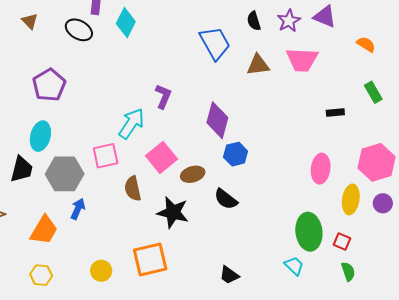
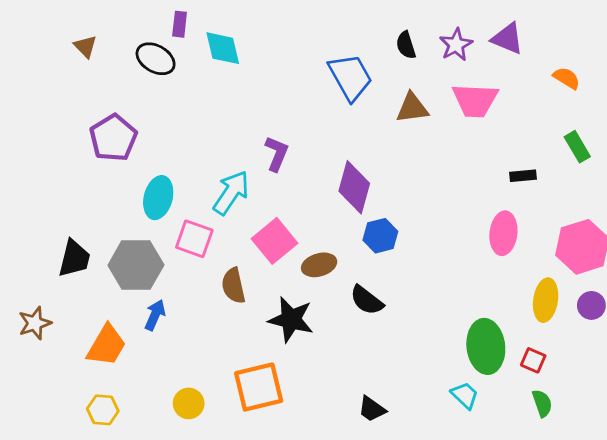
cyan diamond: (126, 23) -> (223, 48), turned -40
cyan ellipse: (40, 136) -> (158, 198), moved
pink square: (106, 156) -> (194, 239), turned 32
pink ellipse: (321, 169) -> (503, 233), moved

